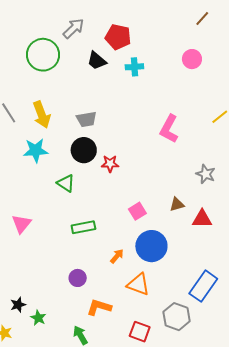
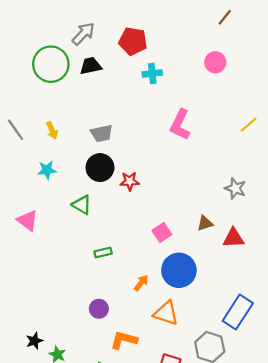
black trapezoid: (97, 61) -> (91, 66), moved, turned 130
yellow arrow: (42, 115) -> (52, 130), size x0.6
pink L-shape: (169, 129) -> (180, 125), moved
cyan star: (36, 150) -> (47, 170), size x0.7
pink triangle: (22, 224) -> (27, 220), moved, turned -30
green rectangle: (83, 227) -> (103, 253), size x0.7

